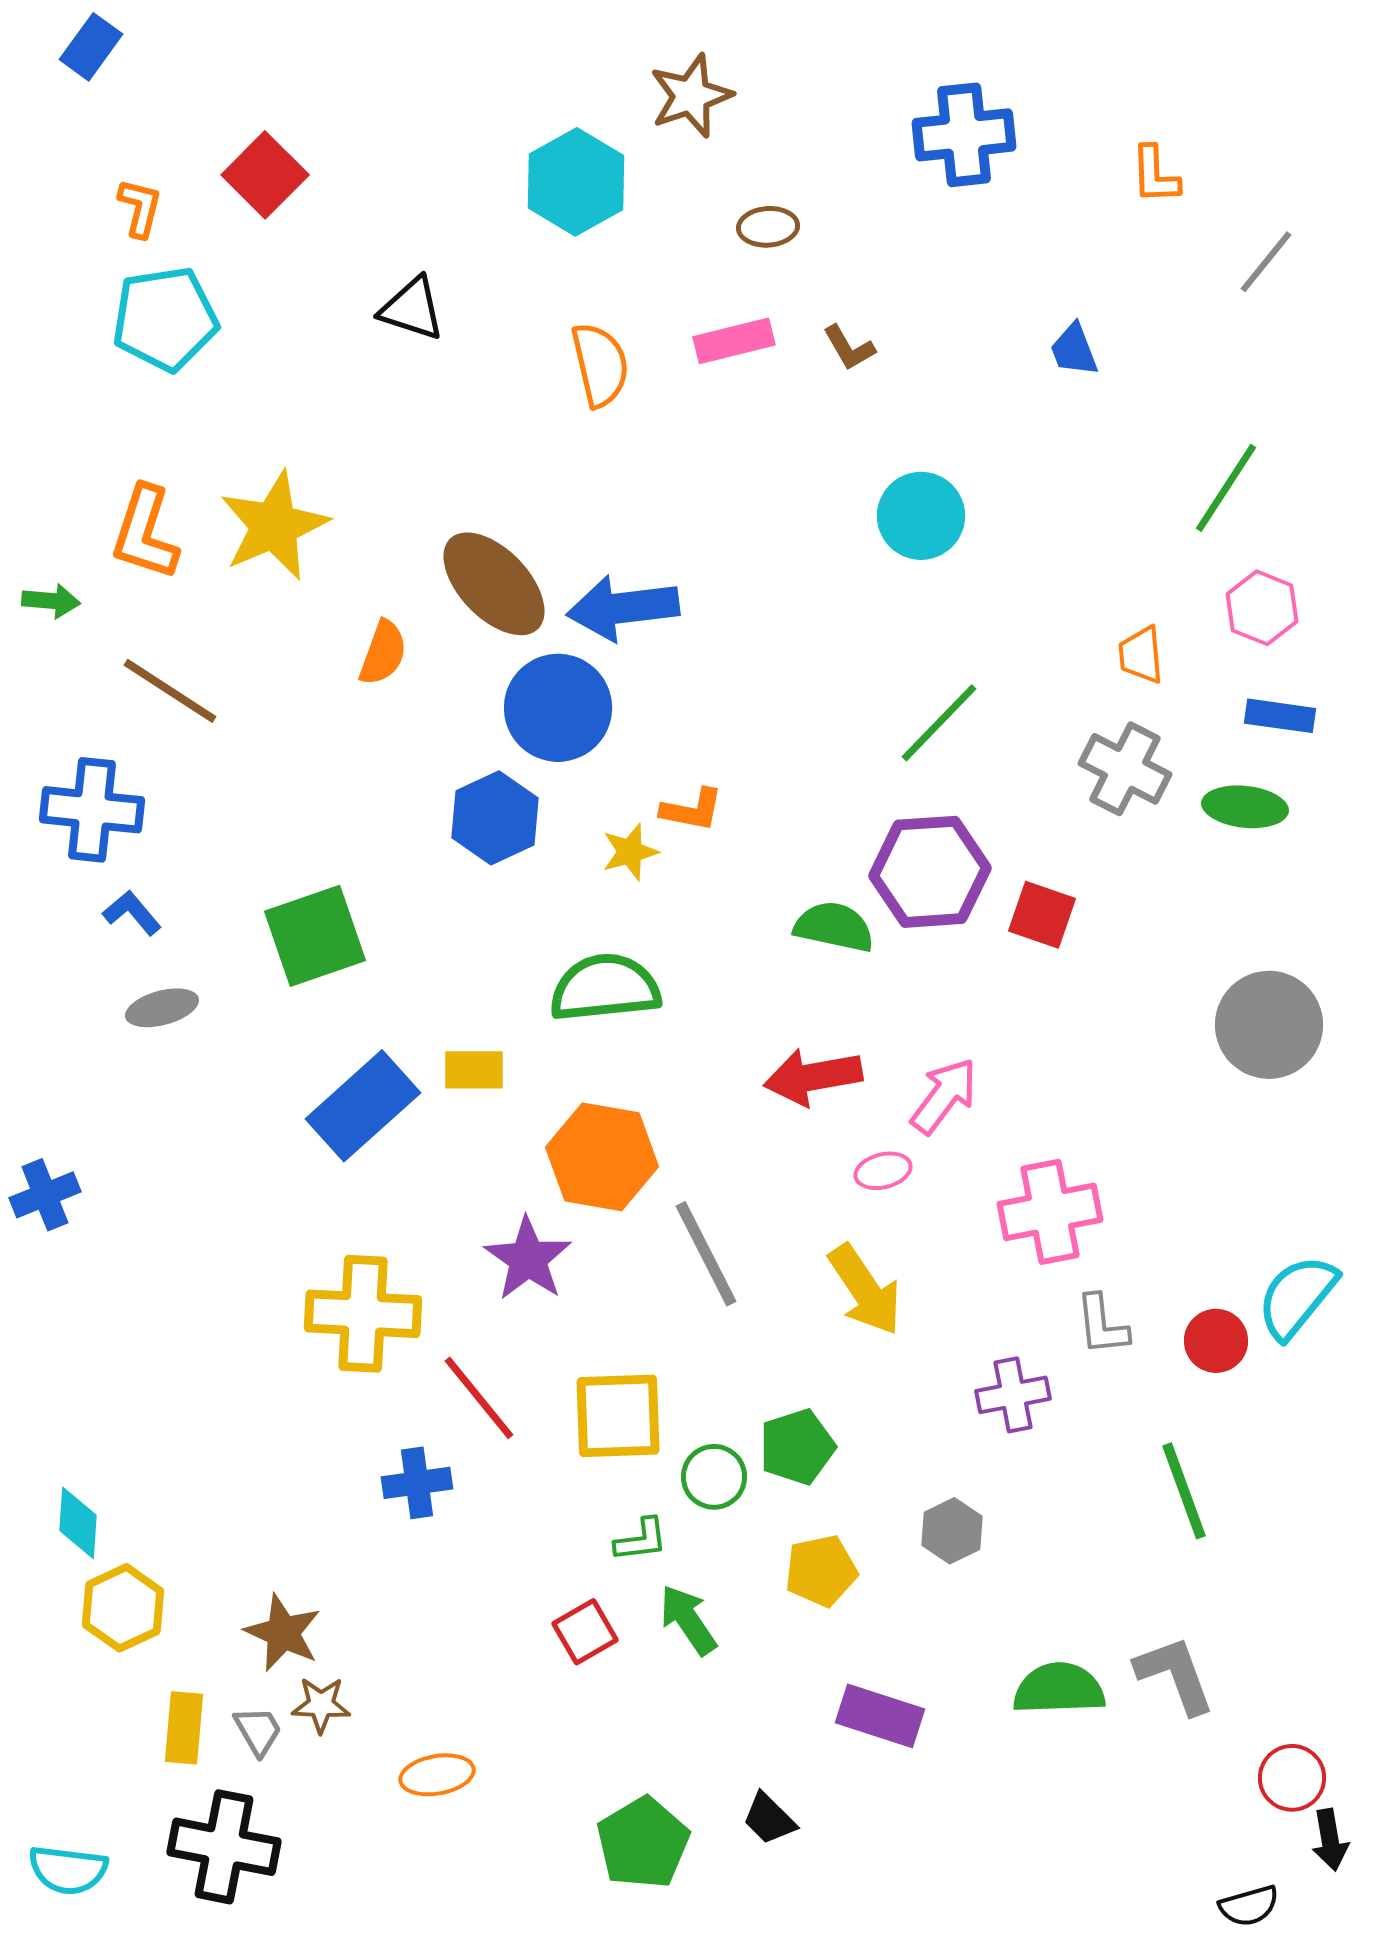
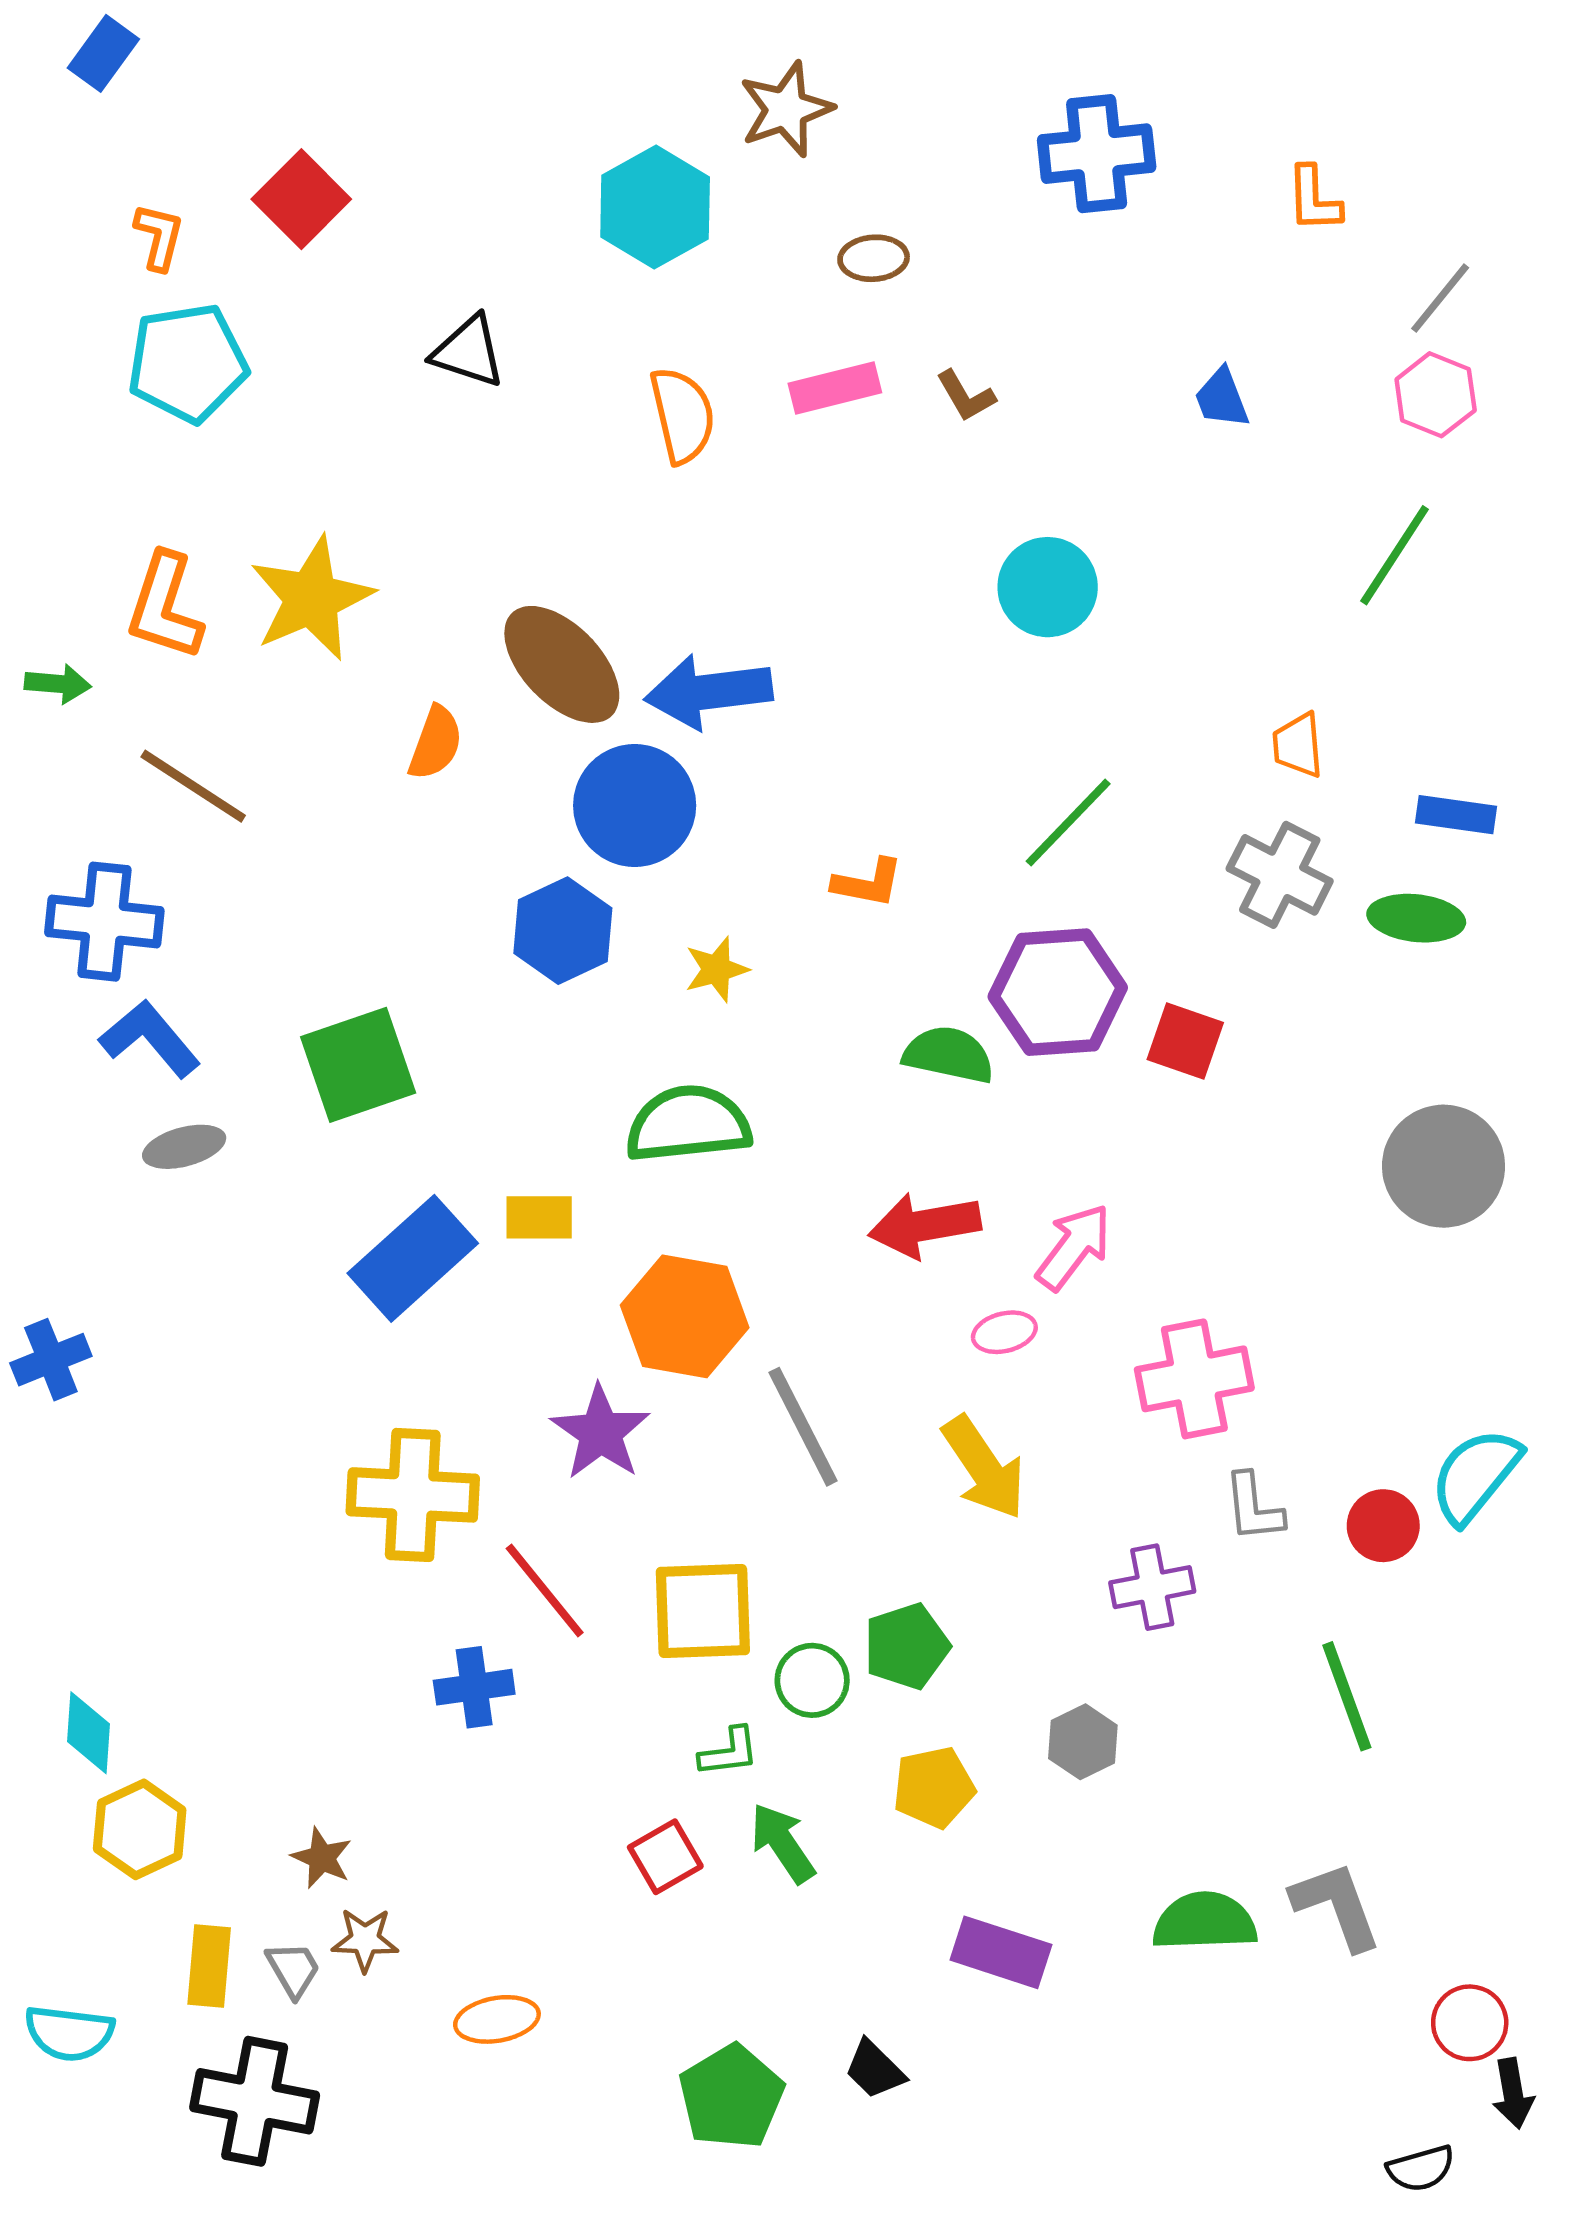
pink hexagon: (1262, 608) -> (1436, 395), moved
orange L-shape: (692, 810) -> (868, 883), moved
blue L-shape: (132, 913) -> (150, 1039), size x1.5
brown star: (283, 1633) -> (322, 1858), size x0.7
cyan semicircle: (68, 1870) -> (69, 2033), moved

